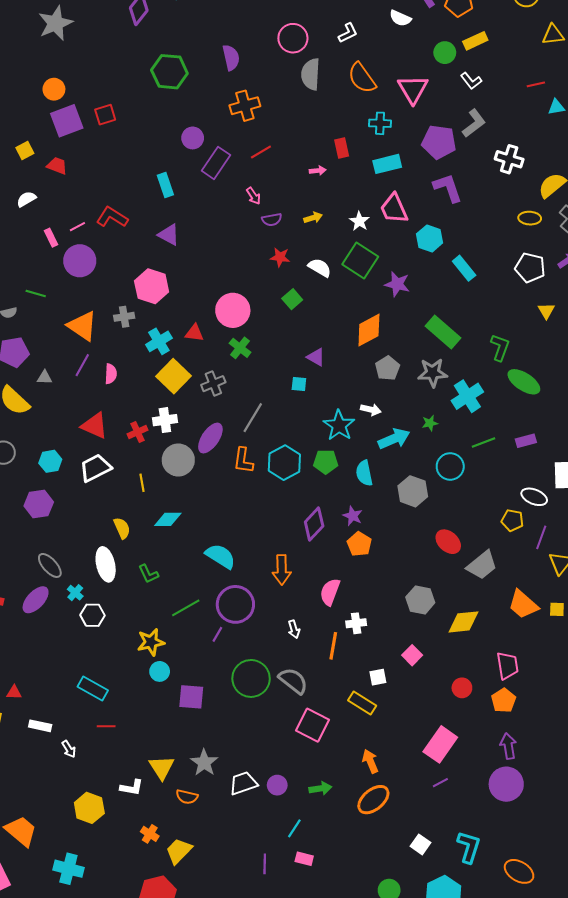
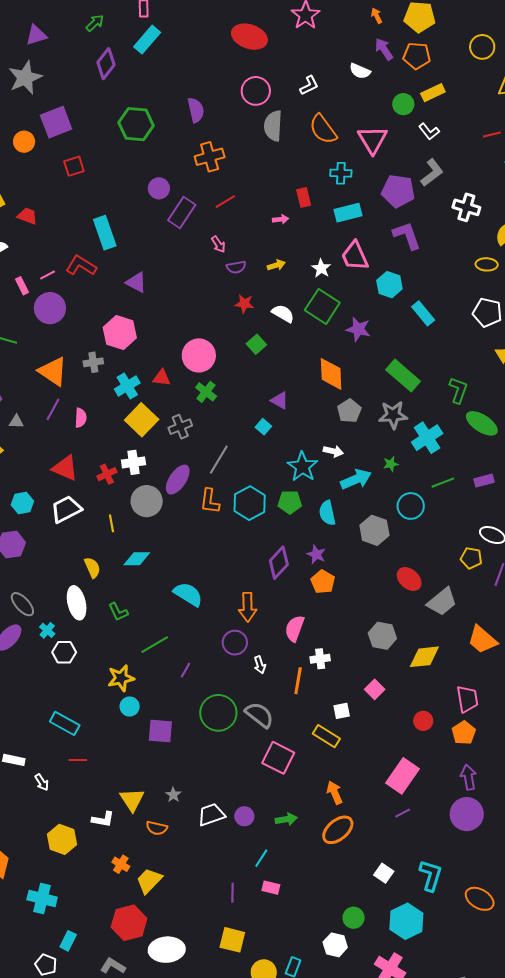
purple square: (67, 121) -> (56, 122), moved
cyan rectangle: (165, 185) -> (105, 233), moved, size x1.4
orange diamond: (369, 330) -> (331, 374), turned -64
cyan square: (299, 384) -> (263, 427), turned 35
purple circle: (235, 604) -> (235, 643), moved, size x0.7
gray star: (204, 763) -> (173, 795), size x0.6

